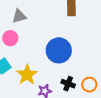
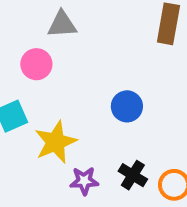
blue circle: (59, 50) -> (127, 106), size x0.6

